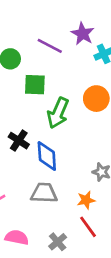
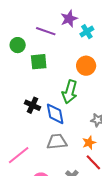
purple star: (83, 34) -> (69, 19), turned 30
green arrow: (58, 113) -> (70, 92), moved

